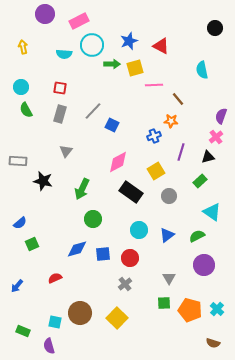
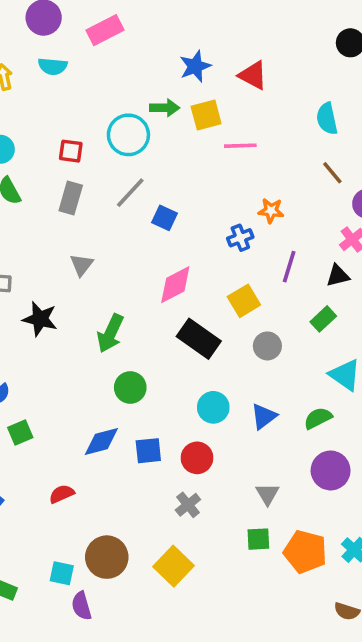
cyan circle: (92, 45) -> (128, 135), moved
cyan semicircle: (64, 54) -> (53, 66), moved
brown line: (178, 99) -> (332, 173), moved
purple semicircle: (49, 346) -> (82, 606), moved

